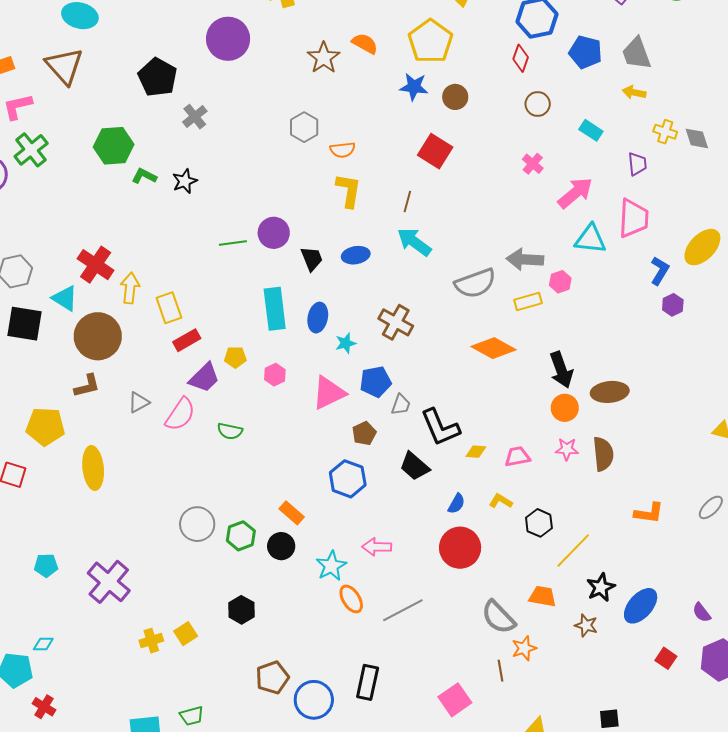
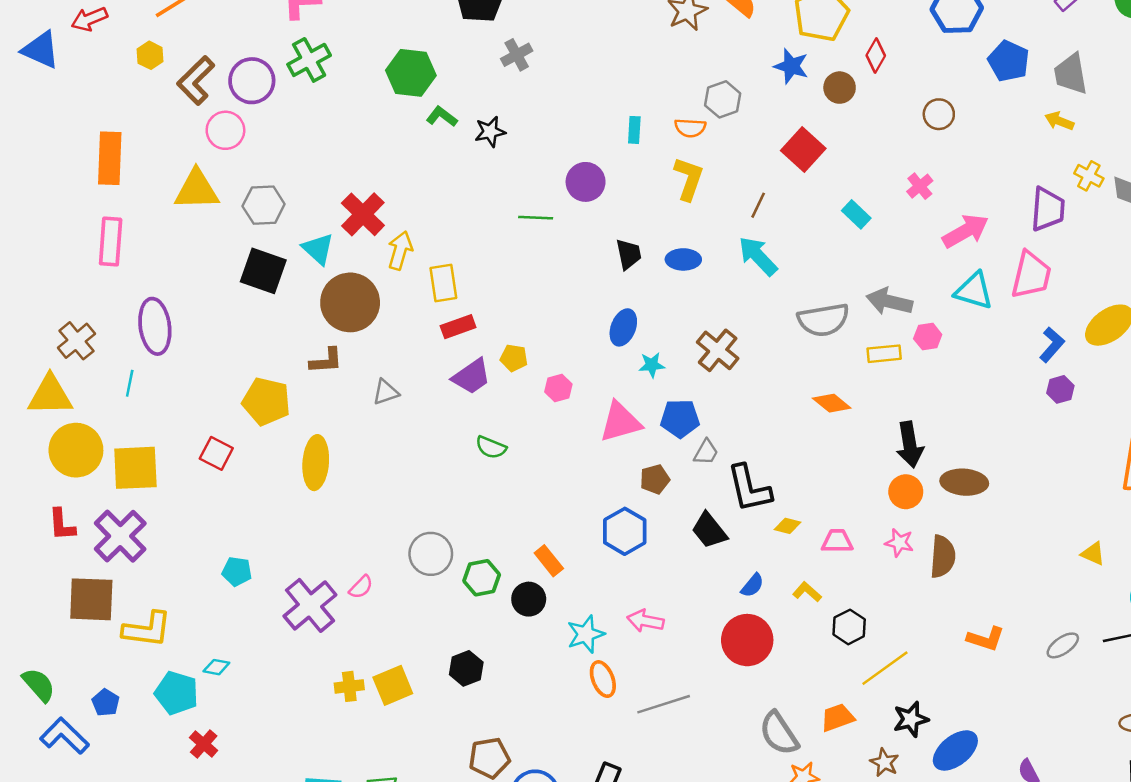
red diamond: (521, 58) -> (876, 55), moved
gray hexagon: (304, 127) -> (723, 99), moved
cyan rectangle: (591, 130) -> (856, 214), moved
purple trapezoid: (637, 164) -> (1048, 209), size x1.5
purple circle: (274, 233) -> (586, 182), moved
cyan rectangle: (275, 309) -> (634, 130), moved, size x0.5
orange diamond: (494, 348) -> (832, 403), size x0.7
pink semicircle: (180, 414) -> (361, 587), moved, size x0.6
orange trapezoid: (543, 596) -> (837, 718), turned -40
yellow square: (186, 634) -> (393, 685), size x1.4

